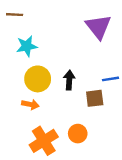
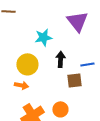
cyan star: (27, 46) -> (43, 37), moved
black arrow: (69, 80) -> (60, 59), moved

